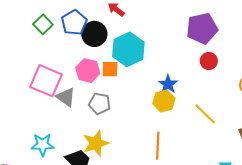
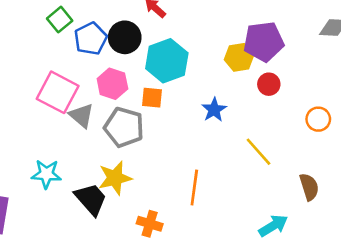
blue pentagon: (74, 23) -> (91, 39), moved
orange square: (110, 69) -> (152, 98), moved
yellow hexagon: (164, 101) -> (239, 57), moved
gray pentagon: (100, 103) -> (124, 127), size x1.4

